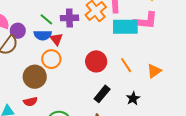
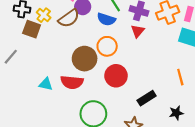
red triangle: (56, 39) -> (138, 31), moved
red circle: (96, 61) -> (116, 76), moved
red semicircle: (30, 102) -> (72, 82), size x1.5

